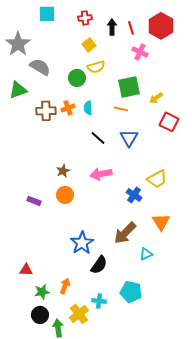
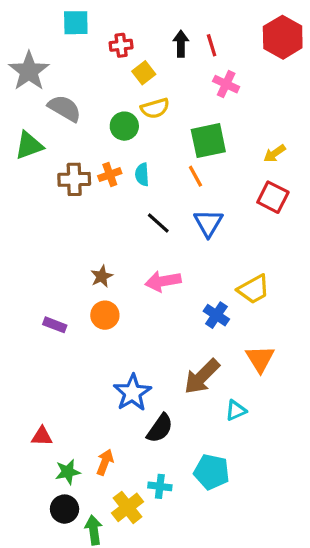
red cross: (85, 18) -> (121, 45), moved
red hexagon: (161, 26) -> (283, 37), moved
yellow arrow: (156, 98) -> (275, 154), moved
orange line: (121, 109) -> (195, 176), turned 48

